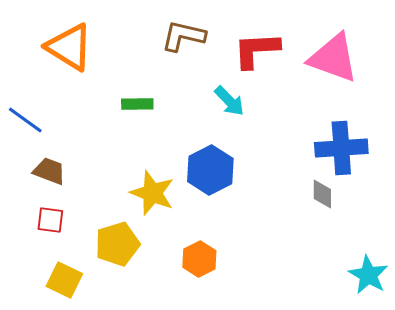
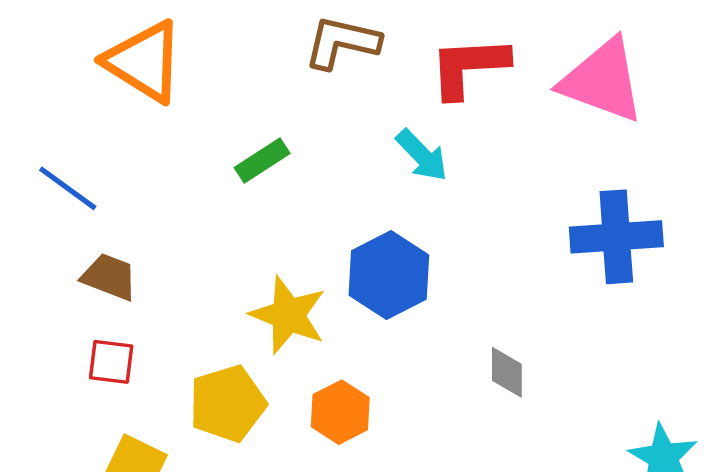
green rectangle: (137, 104) -> (262, 160), turned -32
gray diamond: (322, 194) -> (507, 372), moved
orange hexagon: (199, 259) -> (340, 412), moved

